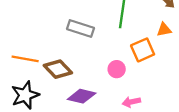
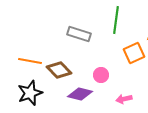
pink circle: (117, 69) -> (101, 75), moved

